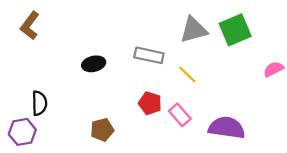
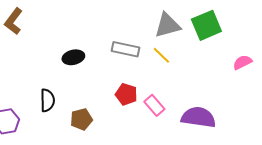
yellow line: (187, 74) -> (161, 55), moved
black semicircle: (39, 103) -> (47, 100), moved

